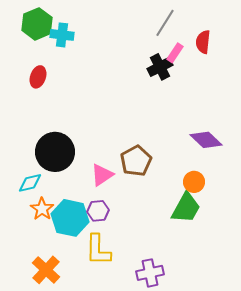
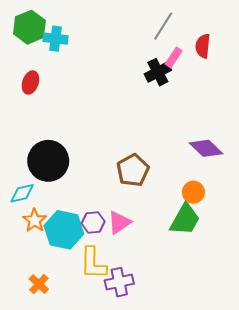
pink triangle: (102, 175) -> (119, 222), moved
orange cross: (46, 270) -> (39, 284), size x0.7
purple cross: (150, 273) -> (119, 282), moved

